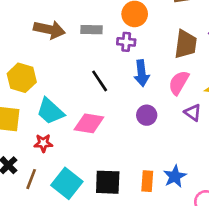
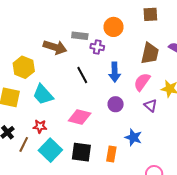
brown arrow: (49, 30) -> (55, 47), moved
purple cross: (126, 42) -> (97, 47), moved
pink diamond: (89, 123) -> (80, 117), moved
red star: (43, 143) -> (40, 126), moved
blue star: (175, 176) -> (133, 137), moved, turned -30

